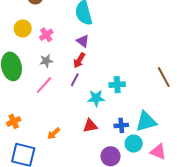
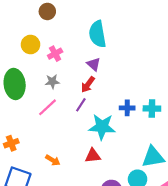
cyan cross: (117, 85) -> (152, 108), moved
cyan star: (96, 98) -> (102, 127), size x1.4
blue cross: (121, 125) -> (127, 108), moved
orange arrow: (54, 133) -> (53, 160), turned -112

